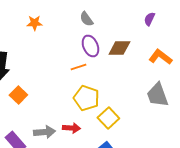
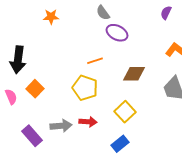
purple ellipse: (90, 46) -> (117, 33), moved, turned -40
brown diamond: (119, 48) -> (134, 74), moved
yellow pentagon: (86, 98) -> (85, 88), moved

